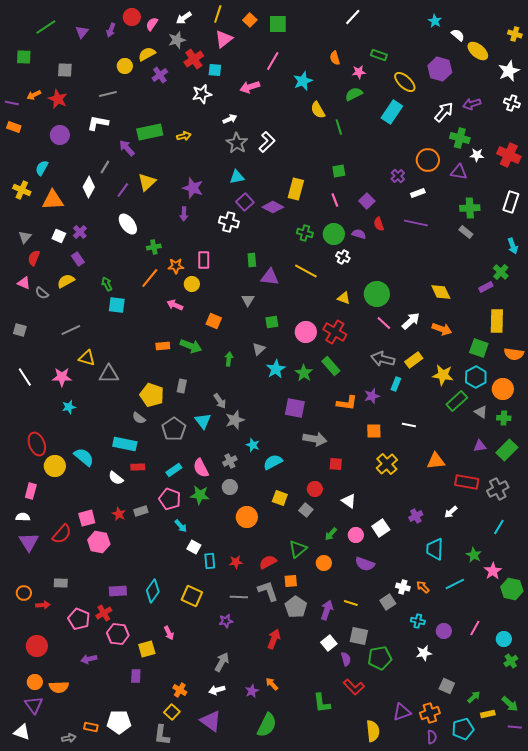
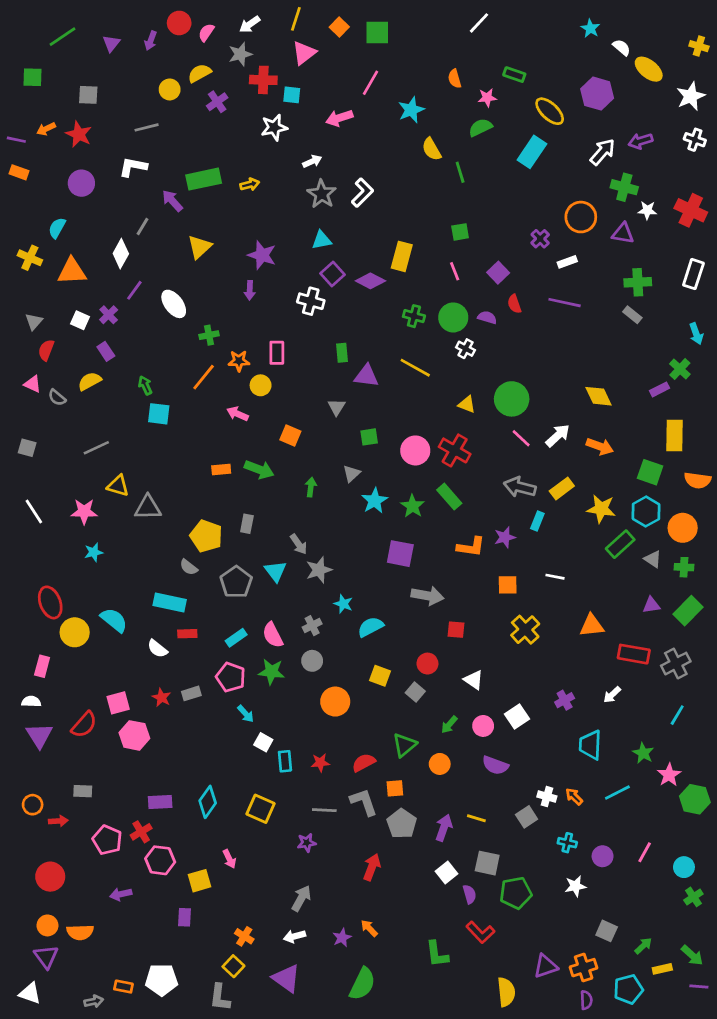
red cross: (194, 59) -> (263, 80), turned 36
purple line: (123, 190) -> (134, 290), moved

